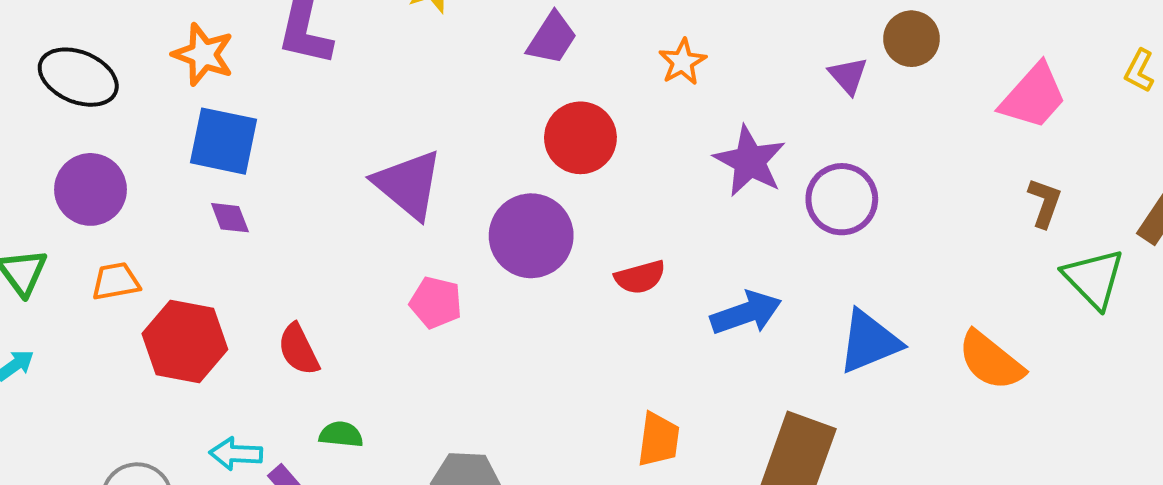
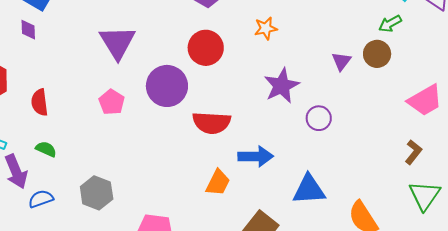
purple circle: (842, 199) -> (319, 118), size x0.7
red semicircle: (640, 277) -> (212, 123), size x1.5
orange trapezoid: (658, 440) -> (218, 183), moved

